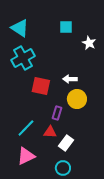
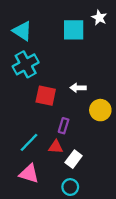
cyan square: (66, 27) -> (74, 30), size x1.5
white star: (89, 43) -> (99, 18), moved
yellow circle: (77, 99) -> (100, 110), moved
pink triangle: (26, 156) -> (29, 174), turned 42

